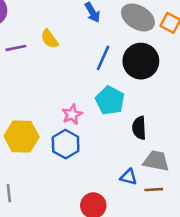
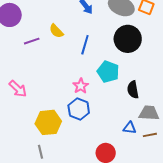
blue line: (103, 58) -> (85, 45), moved
yellow hexagon: (22, 136) -> (48, 122), moved

